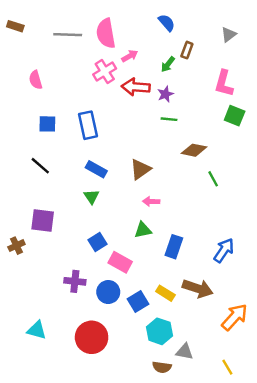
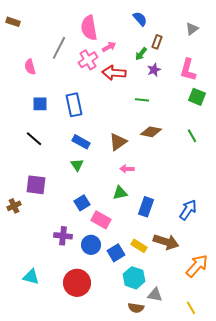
gray line: (68, 35) -> (59, 48), moved, turned -65
purple star: (165, 94) -> (154, 70), moved
brown diamond: (194, 150) -> (151, 132), moved
green line: (213, 179) -> (192, 136), moved

